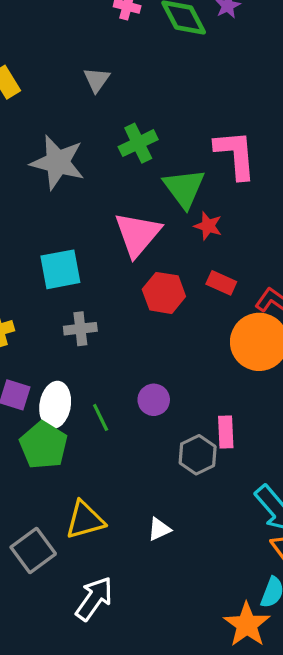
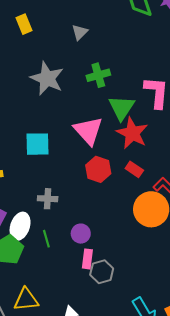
red star: (208, 226) -> (132, 133), size x1.8
pink triangle: (138, 234) -> (88, 131), turned -32
gray cross: (80, 329) -> (48, 199), moved
pink rectangle: (226, 432) -> (87, 259), moved

